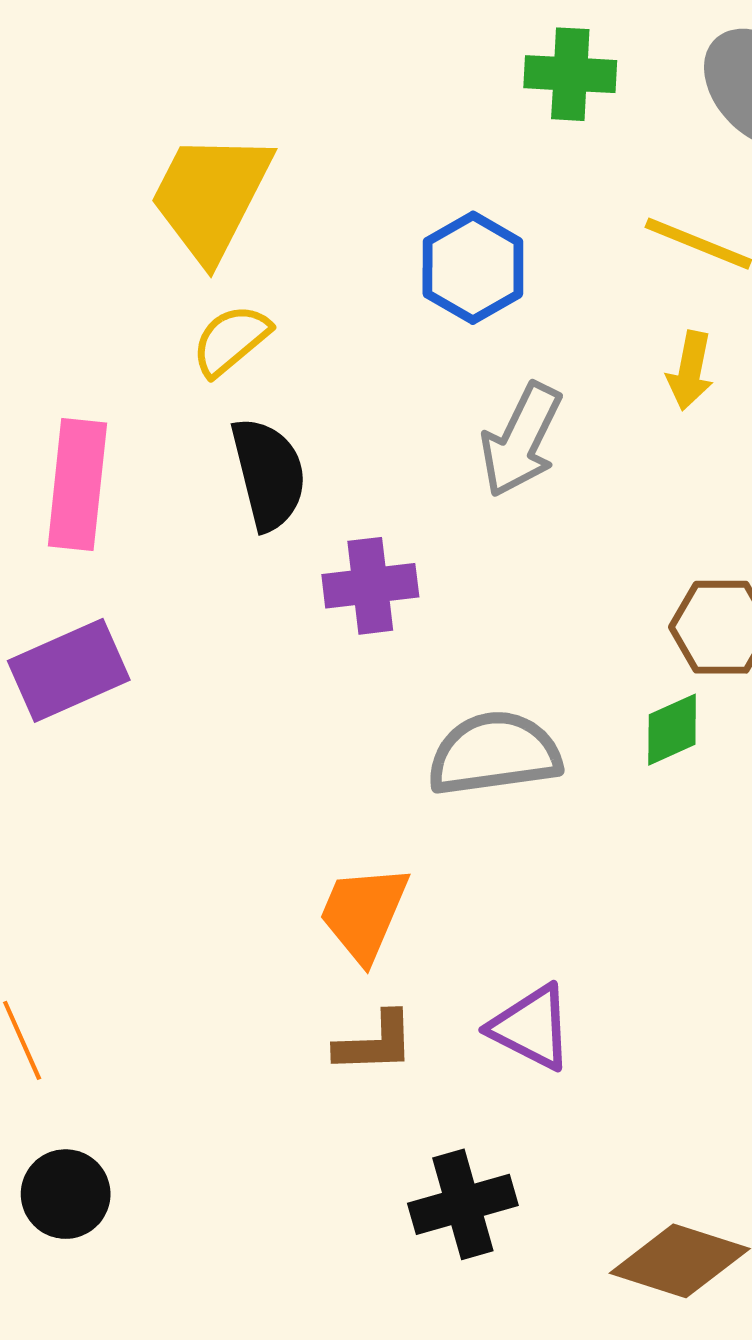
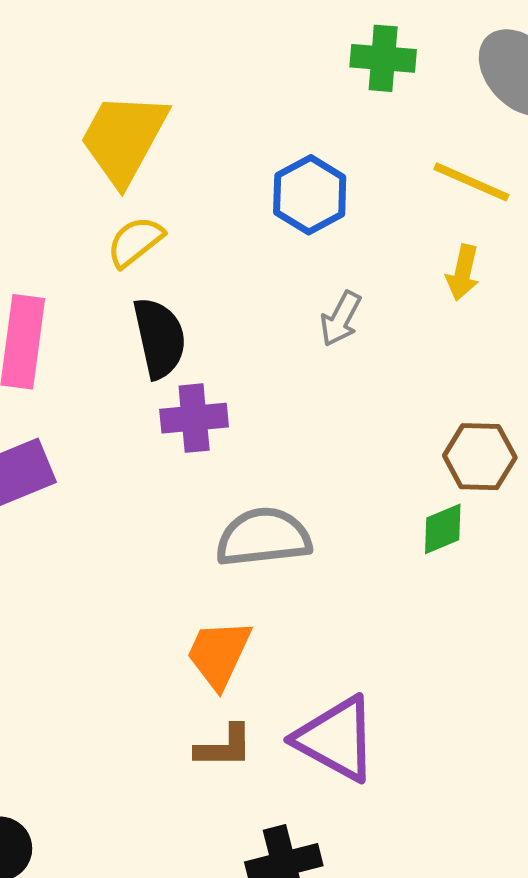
gray arrow: (521, 440) -> (341, 319), size x0.7
purple cross: (370, 586) -> (194, 418), moved
gray semicircle: (494, 754) -> (263, 537), moved
purple triangle: (531, 1027) -> (336, 739), size x1.4

